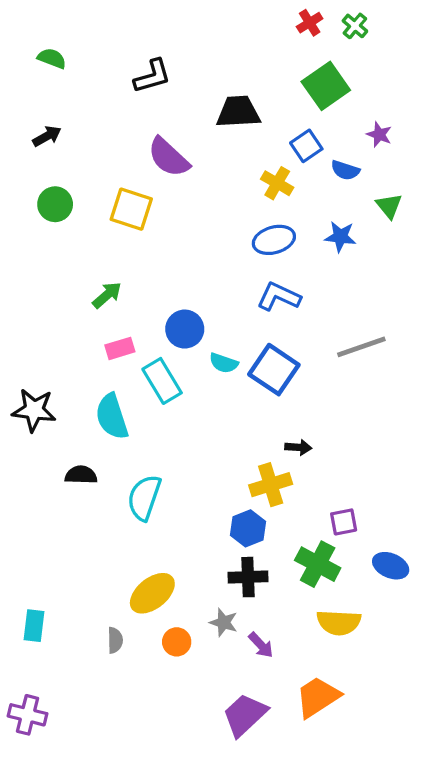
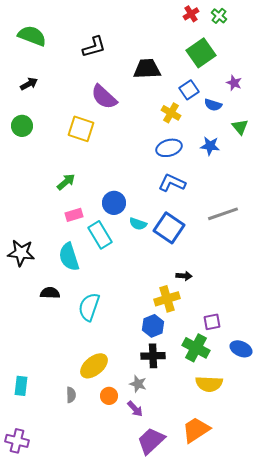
green semicircle: (52, 58) -> (32, 36), size x1.6
green circle: (55, 204) -> (22, 126), moved
purple arrow: (261, 645) -> (135, 409), moved

